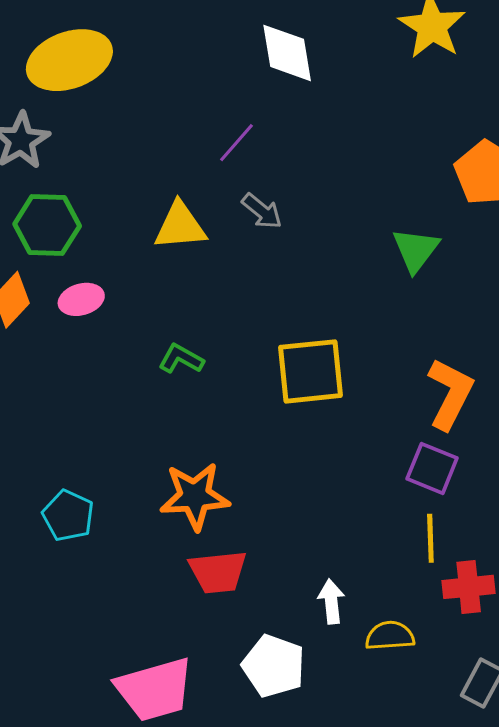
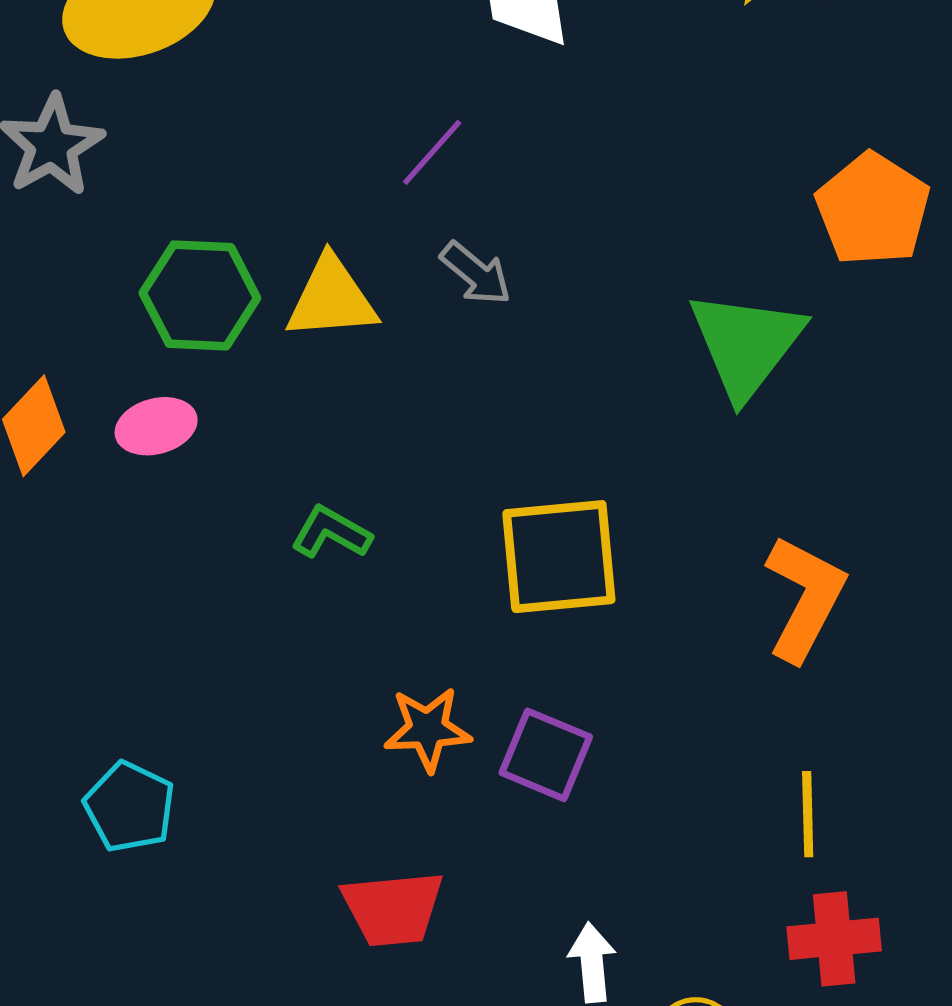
green hexagon: (47, 225) -> (200, 295), moved
green triangle: (416, 250) -> (746, 344), size x1.4
purple square: (432, 468) -> (546, 755), moved
orange star: (195, 496) -> (428, 729), moved, size x0.7
yellow line: (430, 538) -> (808, 814), moved

